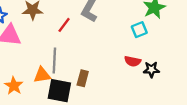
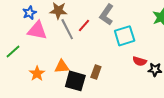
cyan square: (139, 30) -> (125, 36), moved, size x1.5
gray line: (54, 60) -> (67, 29), moved, turned -35

